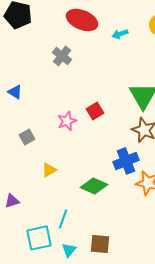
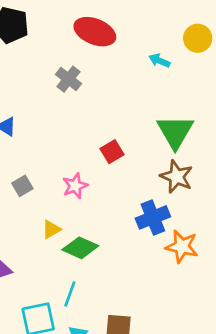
cyan arrow: (120, 34) -> (159, 61), moved, turned 42
pink star: (67, 121) -> (75, 186), moved
green diamond: (94, 186) -> (80, 248), moved

